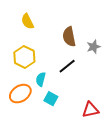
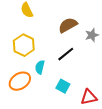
brown semicircle: (69, 37) -> (68, 25), turned 72
cyan square: (51, 99) -> (63, 86), moved

